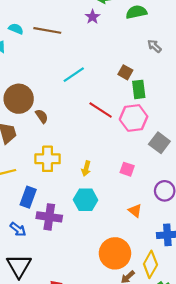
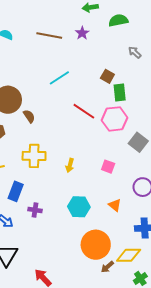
purple star: (93, 17) -> (82, 33), moved
brown line: (47, 30) -> (49, 35), moved
cyan hexagon: (86, 200) -> (79, 207), moved
purple cross: (49, 217) -> (35, 210), size x0.6
yellow diamond: (150, 264) -> (129, 255), turned 60

